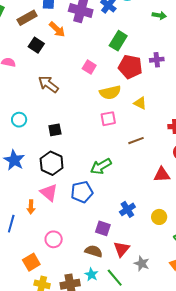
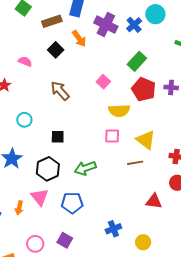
yellow triangle: (140, 103) -> (146, 140), moved, size x1.5
green arrow: (101, 166) -> (85, 168), moved
purple square: (103, 228) -> (65, 240), moved

